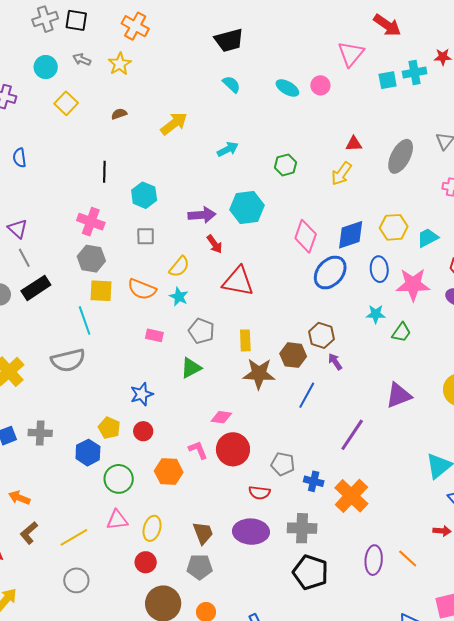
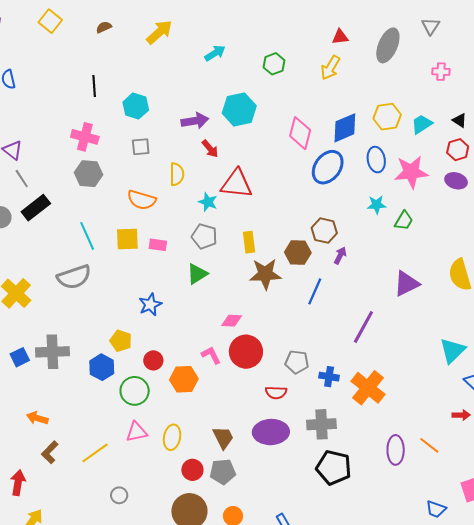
yellow semicircle: (179, 267) -> (177, 174), turned -35
yellow square: (101, 291) -> (127, 239), moved
cyan star: (179, 297) -> (208, 202), moved
purple arrow: (335, 362) -> (340, 255), turned 66
red circle: (143, 431) -> (153, 360), moved
gray cross: (40, 433) -> (52, 352), size x1.4
red circle: (146, 562) -> (192, 470), moved
gray circle: (76, 580) -> (119, 495), moved, size x0.7

